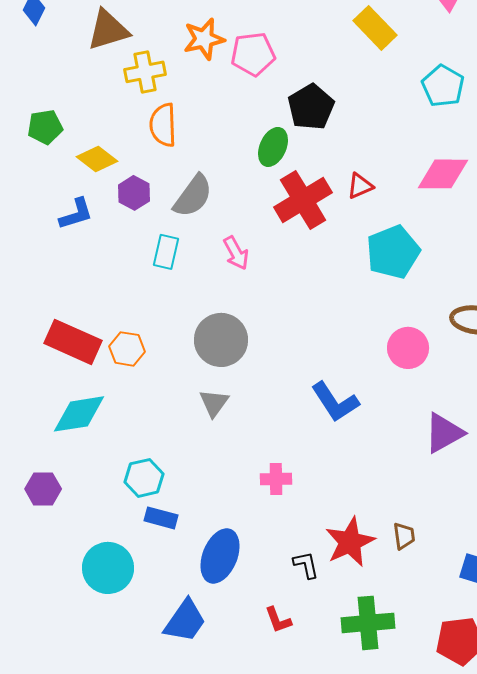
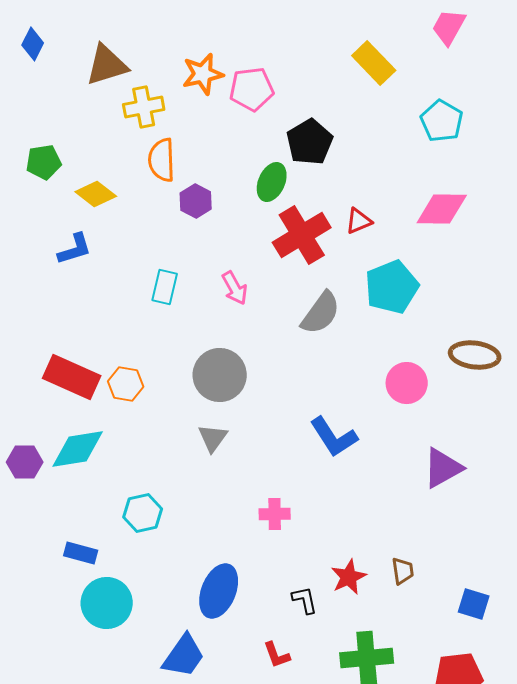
purple hexagon: (134, 193) -> (196, 201), moved
gray semicircle: (193, 196) -> (321, 313), moved
purple hexagon: (43, 489) -> (25, 462), moved
blue rectangle: (161, 518) -> (81, 553), moved
red star: (350, 542) -> (349, 577), size x0.7

